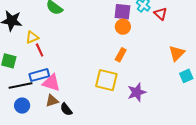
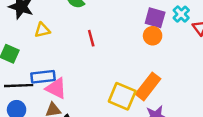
red line: (40, 50) -> (91, 38), moved
orange rectangle: (121, 55) -> (148, 86), moved, size x1.6

